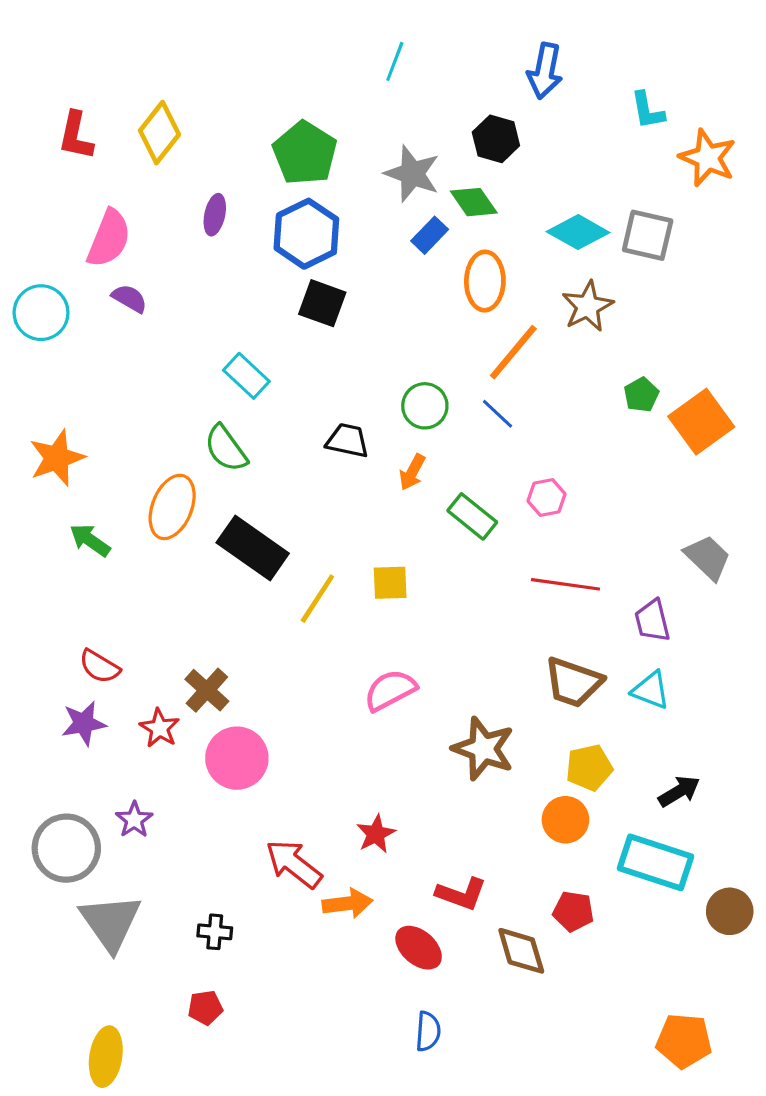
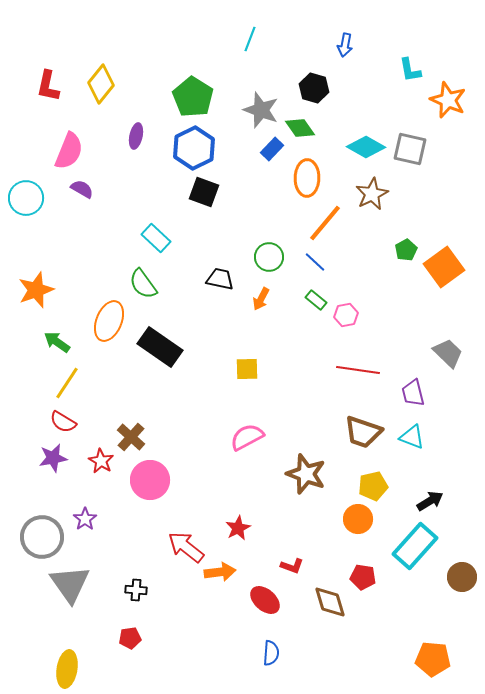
blue arrow: (545, 71) -> (345, 45), size x0.7
green rectangle: (472, 516) -> (316, 300), moved, size x0.7
yellow line: (317, 599) -> (67, 383), moved
cyan rectangle: (655, 862) -> (415, 546), turned -66
red L-shape: (461, 894) -> (292, 566), size x0.7

